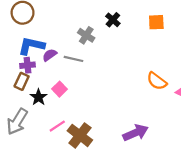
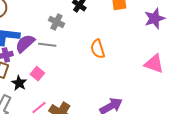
purple semicircle: (50, 55) -> (25, 43), size x1.5
orange semicircle: (157, 81) -> (98, 49), moved, turned 42

